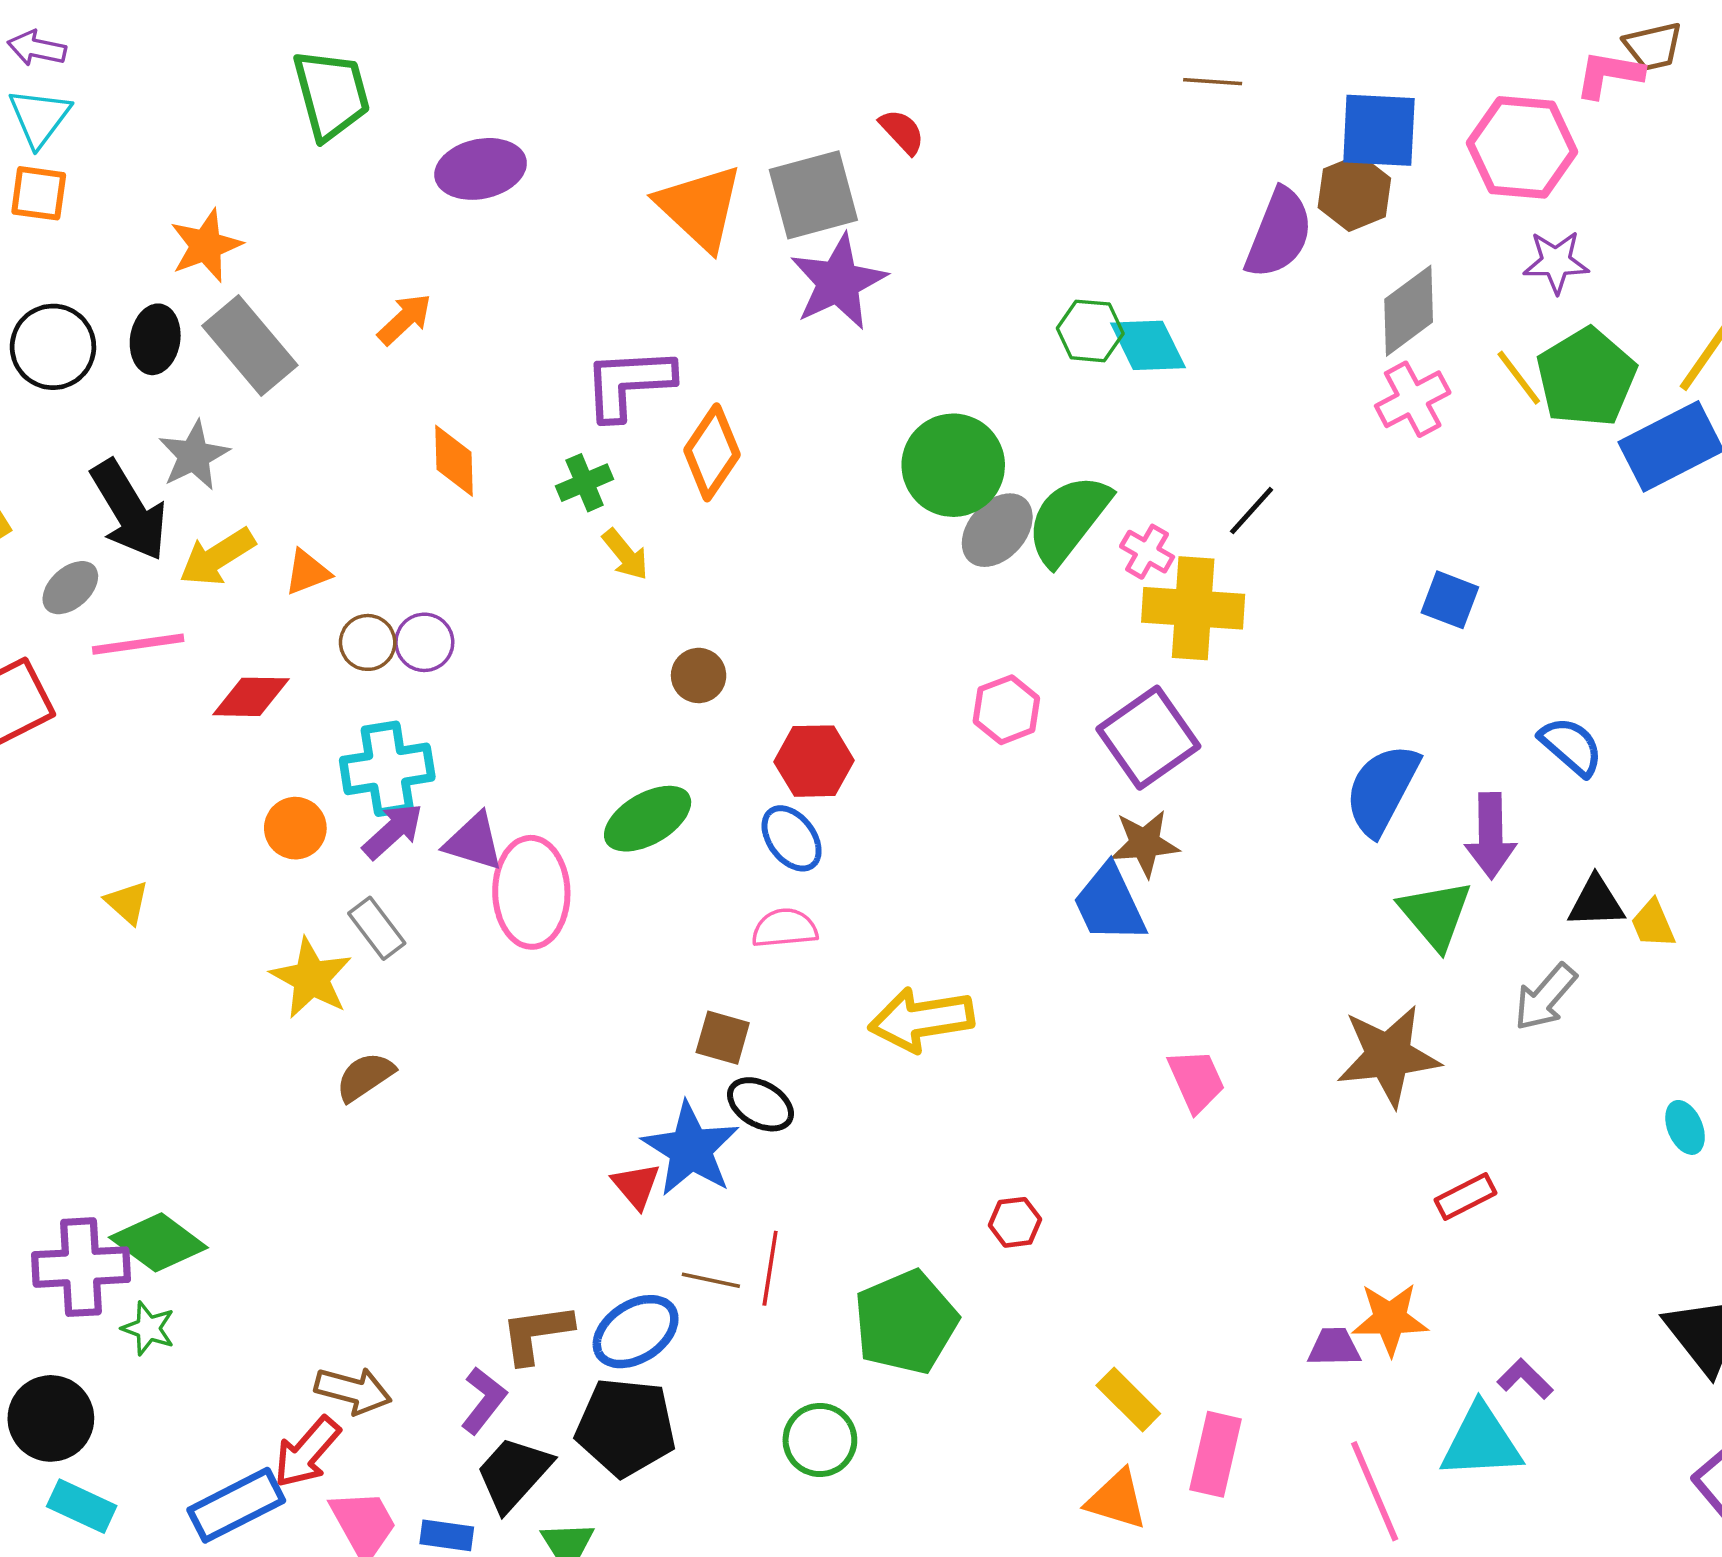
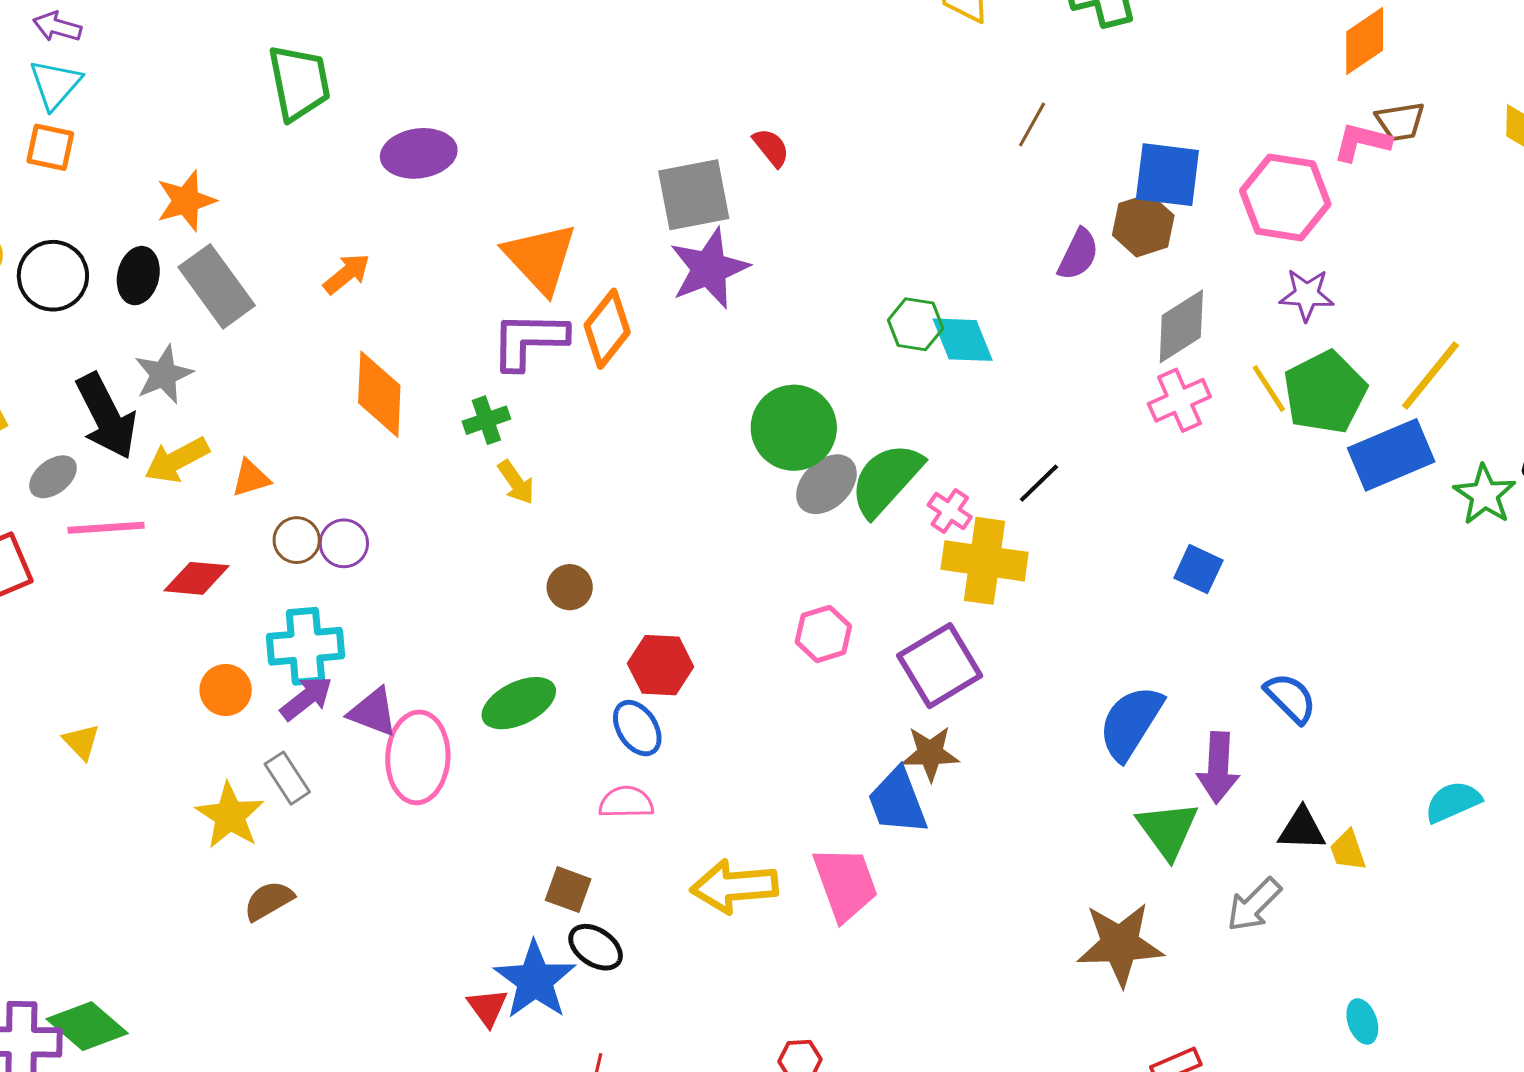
brown line: (1213, 82) -> (1032, 124), turned -69
orange triangle: (700, 207) -> (540, 258), moved
purple semicircle: (1279, 233) -> (1078, 254), size x0.7
orange diamond: (712, 452) -> (607, 329), moved
orange diamond: (454, 461) -> (379, 394), size x1.4
pink trapezoid: (1196, 1081) -> (845, 884), moved, size x1.4

